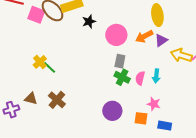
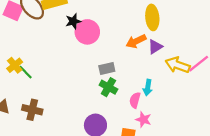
pink circle: (116, 35) -> (87, 32), moved
gray rectangle: (120, 61) -> (107, 68), turned 64
pink semicircle: (140, 78) -> (135, 100), moved
brown cross: (57, 100) -> (32, 110), turned -30

